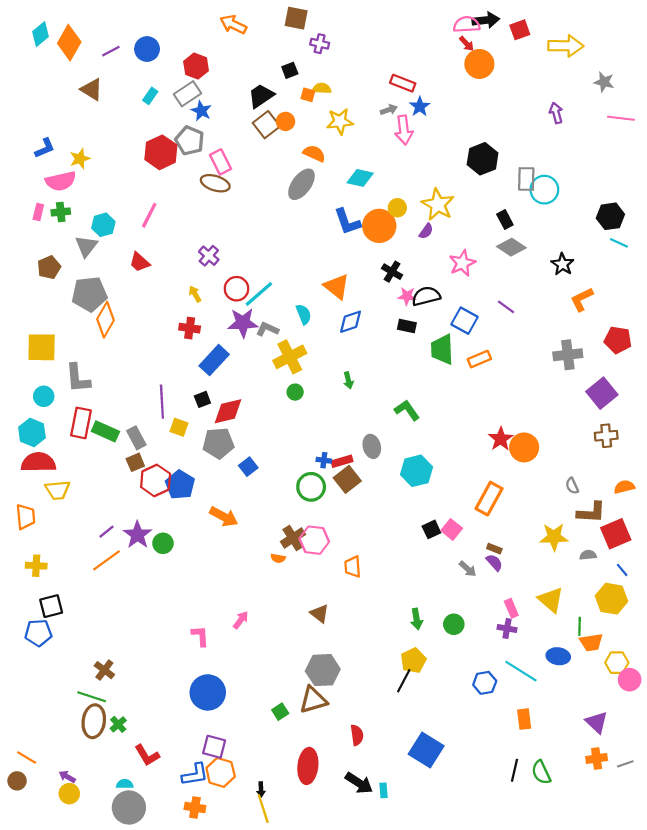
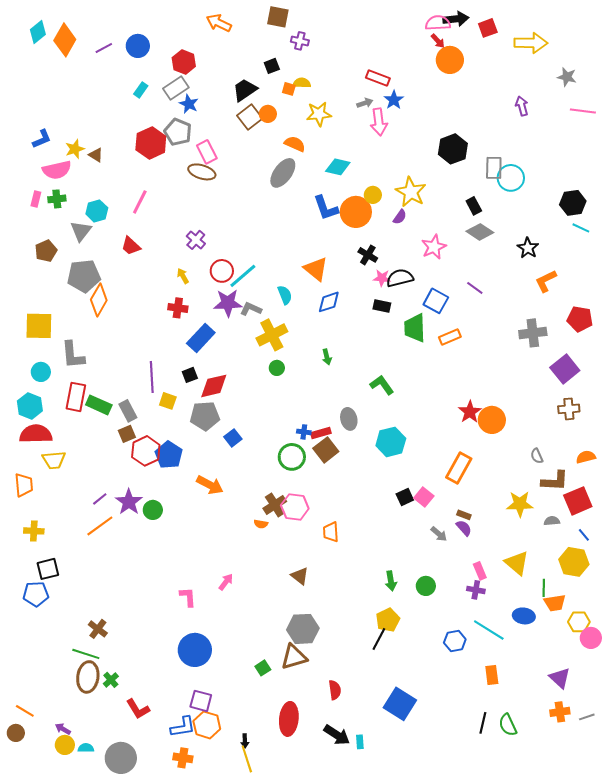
brown triangle: (92, 89) -> (96, 155), moved, size x0.7
cyan semicircle: (125, 784) -> (86, 748), moved

